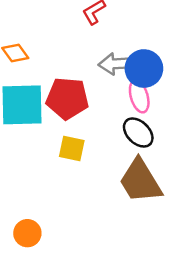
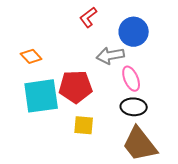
blue circle: (144, 69) -> (134, 32), moved
black ellipse: (138, 133) -> (134, 107), turned -35

